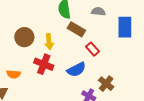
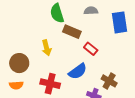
brown circle: (24, 37) -> (19, 63), moved
red cross: (44, 64) -> (50, 84), moved

